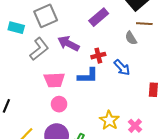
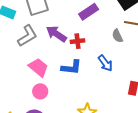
red cross: (98, 56) -> (78, 41), moved
pink trapezoid: (54, 80) -> (38, 67), turned -145

